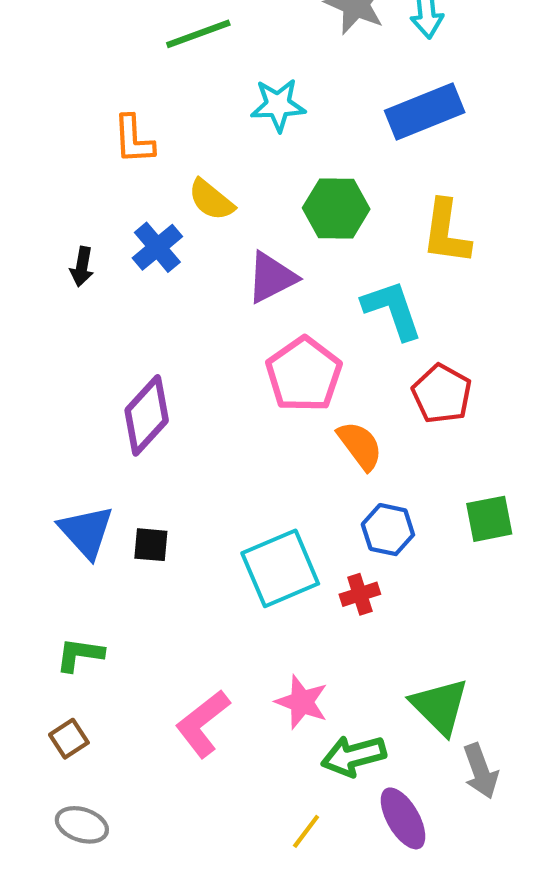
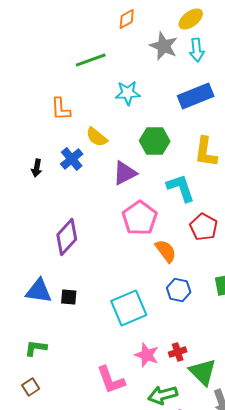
blue triangle: (86, 532) -> (39, 291), turned -40
red cross: (360, 594) -> (178, 352), moved
pink star: (302, 702) -> (147, 355), moved
pink L-shape: (203, 724) -> (111, 380), moved, turned -72

